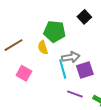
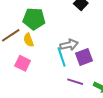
green pentagon: (54, 31) -> (34, 19), moved
yellow semicircle: (43, 48) -> (29, 40), moved

